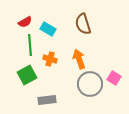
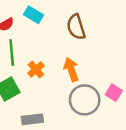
cyan rectangle: (48, 29) -> (34, 15), moved
orange cross: (50, 59) -> (36, 69), turned 32

